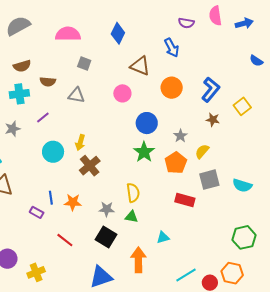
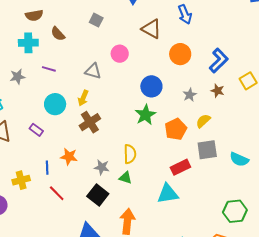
brown semicircle: (48, 82) -> (58, 34), turned 35
pink circle: (122, 93) -> (120, 54), moved
gray triangle: (76, 95) -> (93, 71), moved
purple line: (43, 117) -> (49, 69), turned 48
gray star: (180, 136) -> (190, 95), moved
blue line: (51, 198) -> (47, 168), moved
red rectangle: (185, 200) -> (180, 167), turned -48
purple rectangle: (37, 212) -> (36, 130), moved
cyan triangle: (163, 237) -> (168, 194), moved, size x1.6
yellow cross: (36, 272) -> (21, 180), moved

